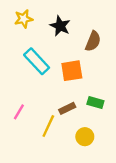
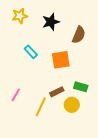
black star: (60, 26) -> (51, 22), turned 30
cyan rectangle: (37, 61) -> (31, 52), size x0.6
yellow circle: (85, 137) -> (72, 105), moved

